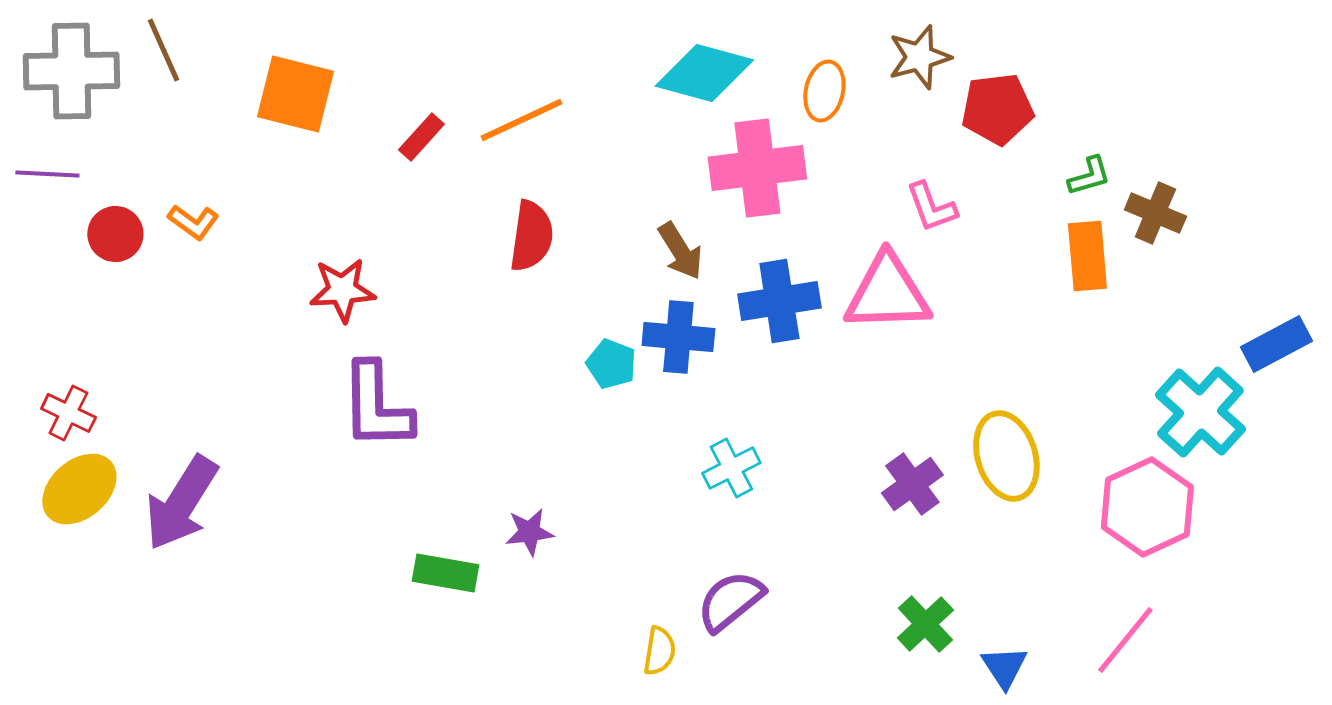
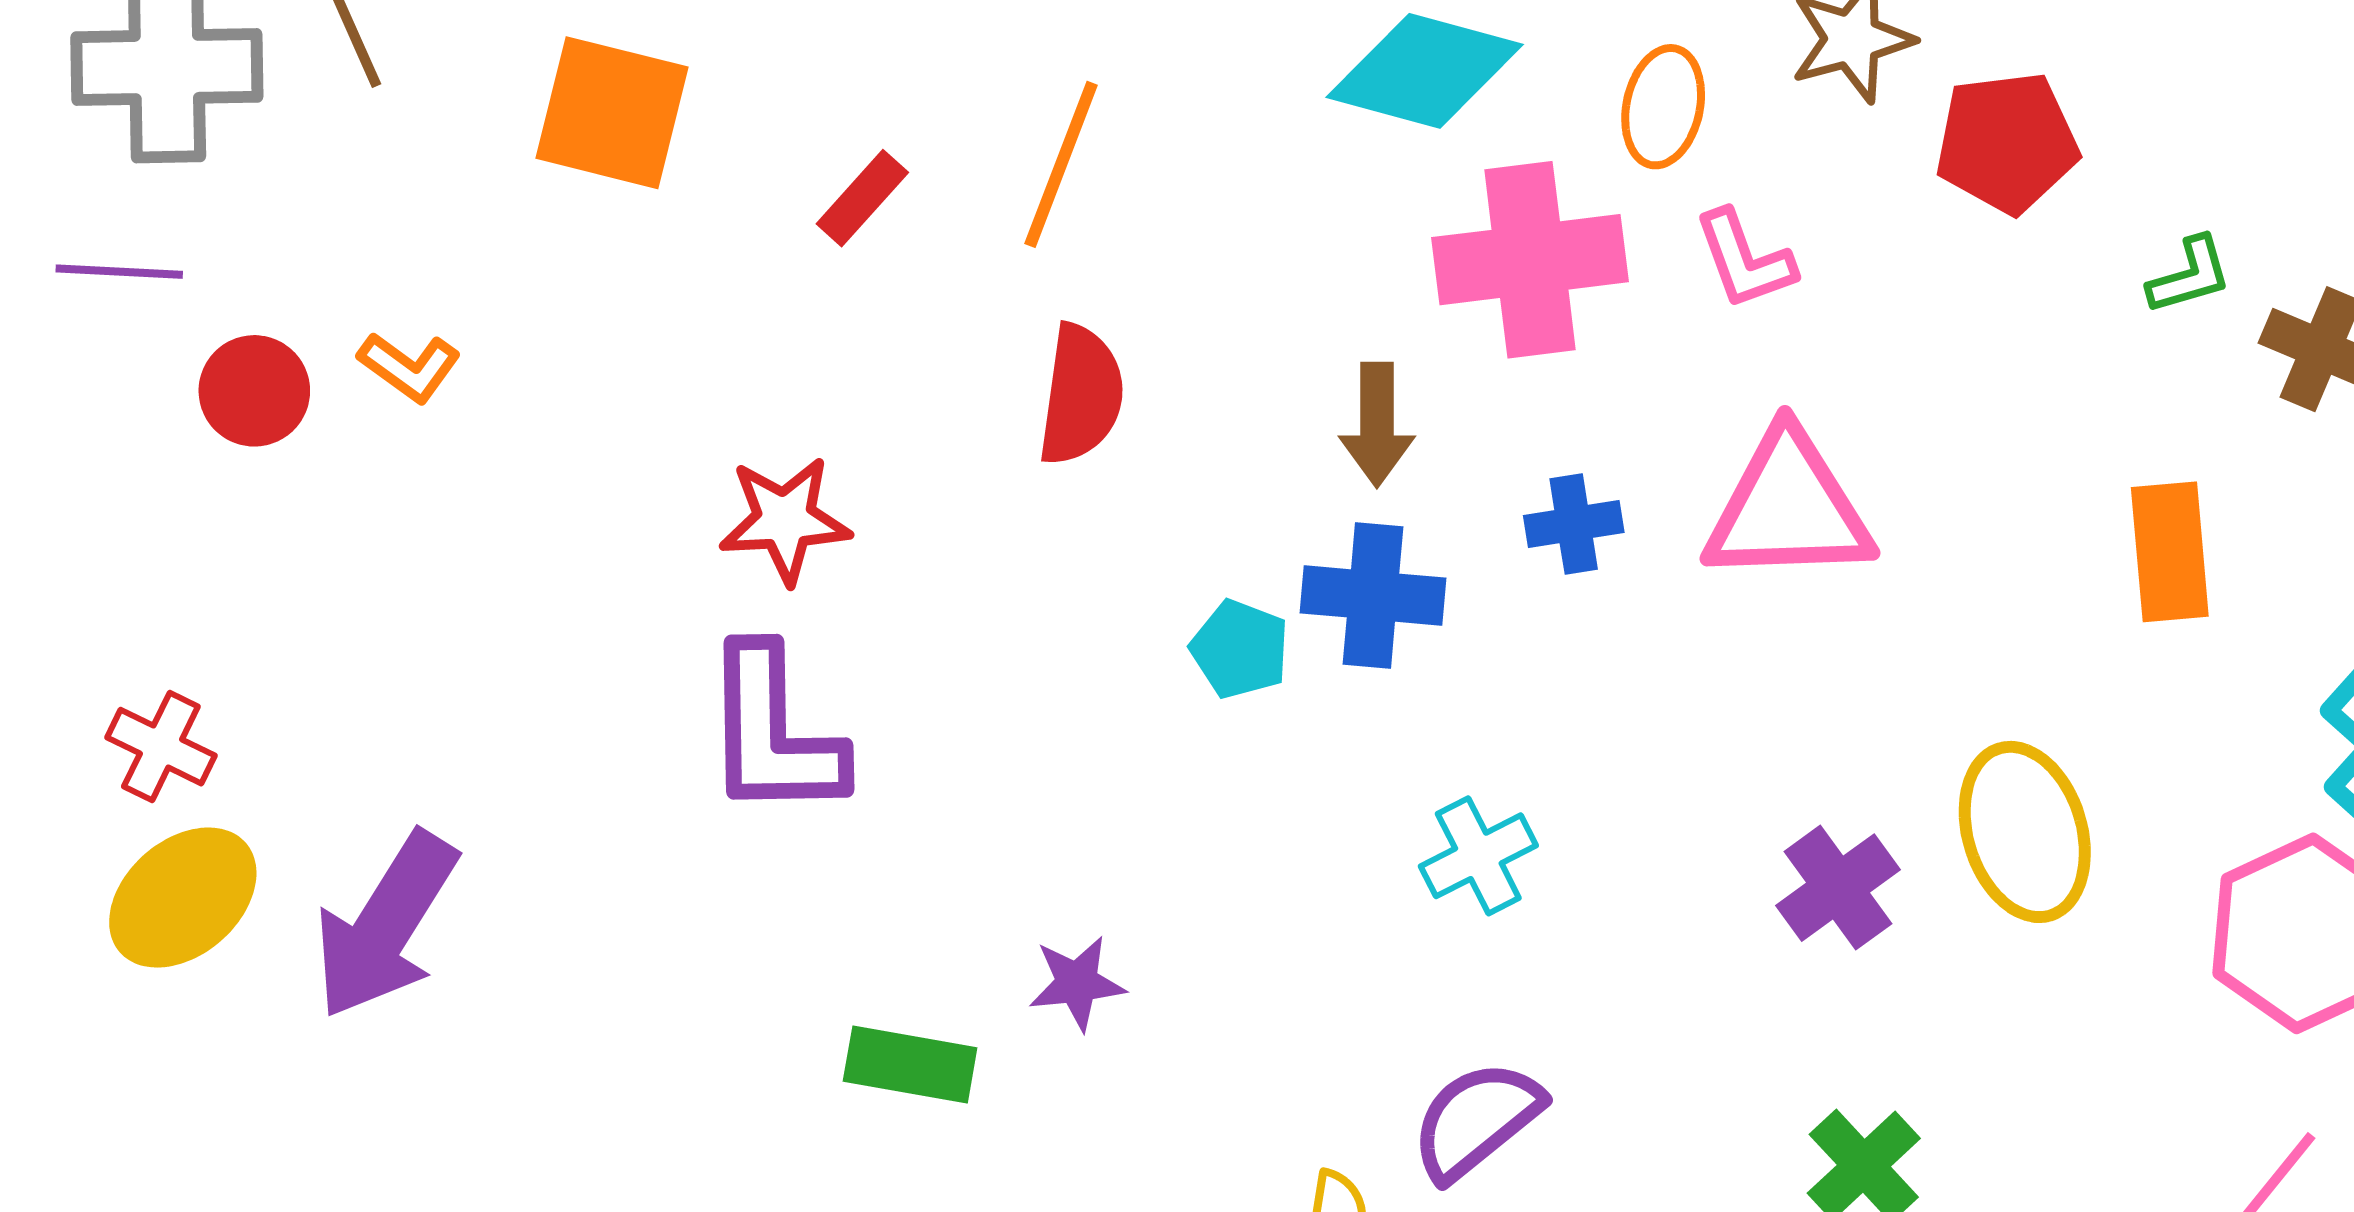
orange line: (521, 120) -> (1061, 164), turned -44
pink L-shape: (931, 207) -> (1745, 260), moved
brown arrow: (680, 251) -> (1377, 425), turned 32
orange rectangle: (1087, 256) -> (2170, 552), moved
red star: (342, 290) -> (785, 520), moved
blue cross: (779, 301) -> (1574, 524), size x0.6

